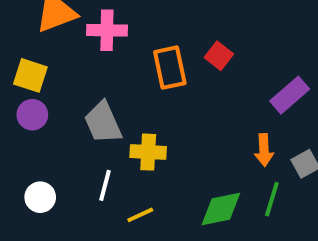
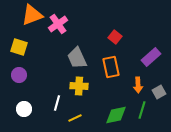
pink cross: (107, 30) -> (58, 24), turned -36
orange rectangle: (170, 68) -> (111, 67), moved
purple circle: (32, 115) -> (19, 75), moved
gray trapezoid: (103, 123) -> (77, 58), moved

